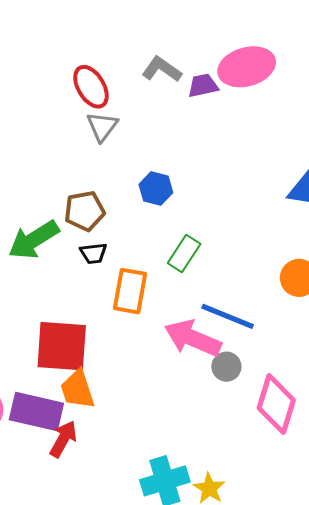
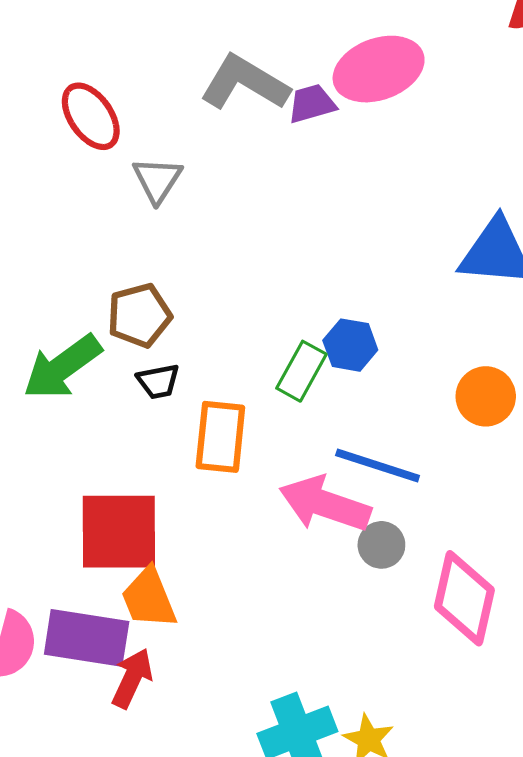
gray L-shape: (162, 69) -> (245, 83), size x1.4
red ellipse: (91, 87) -> (91, 116), moved
blue hexagon: (156, 189) -> (350, 345), moved

